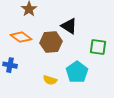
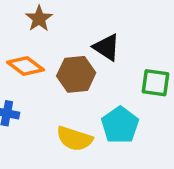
yellow semicircle: (50, 80) -> (74, 139), size x1.5

